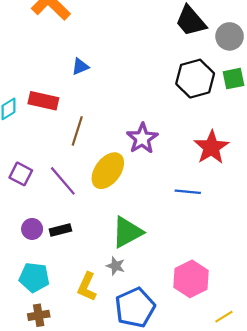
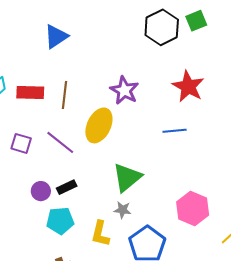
blue triangle: (80, 67) -> (56, 36), size x1.5
red rectangle: (43, 101) -> (30, 93), moved
cyan pentagon: (34, 277) -> (60, 221), moved

